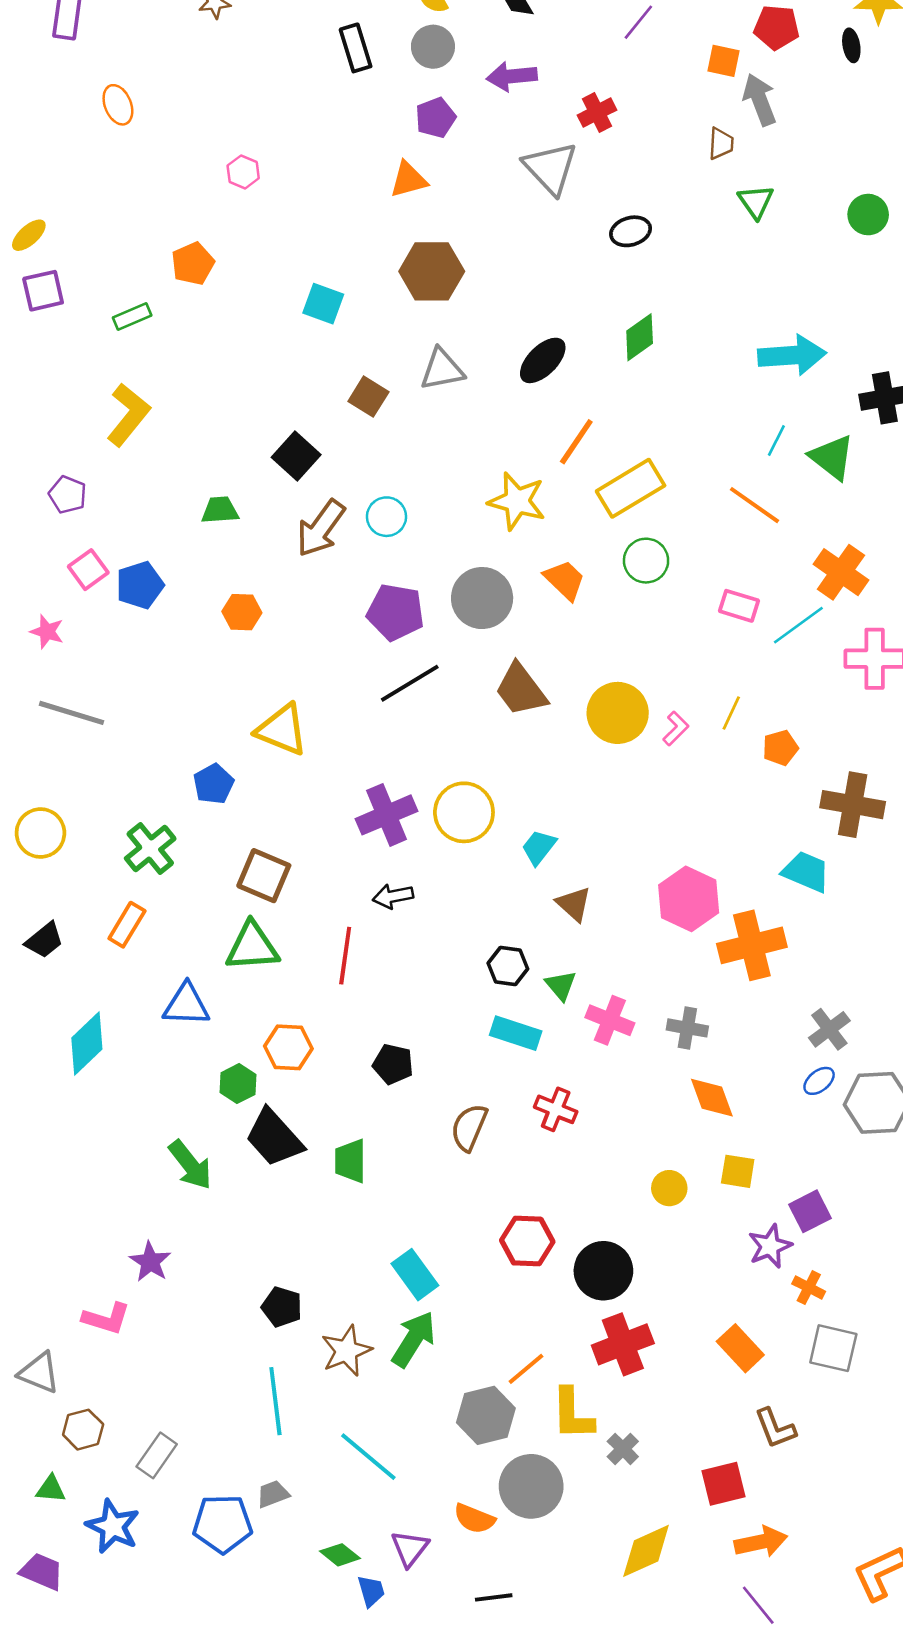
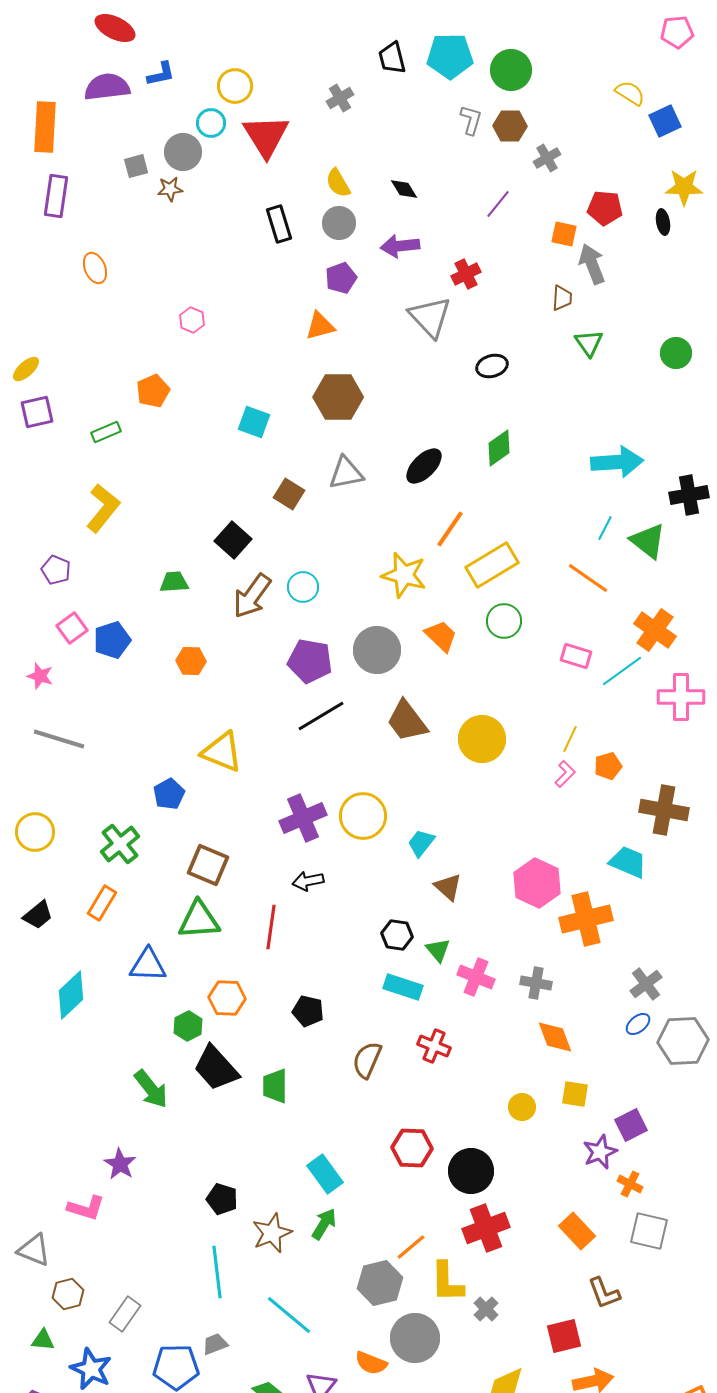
pink L-shape: (676, 728) -> (565, 774), moved
green arrow: (414, 1339) -> (324, 1224), size x0.7

